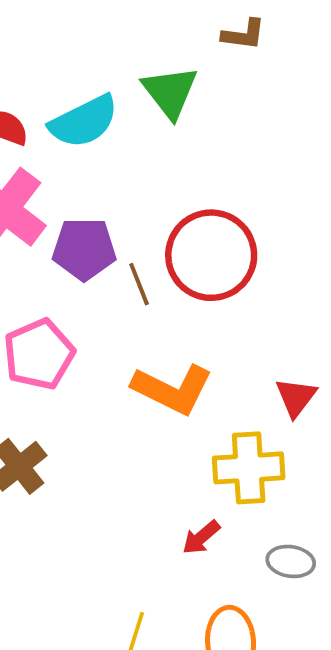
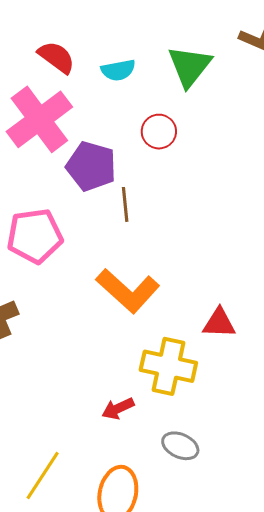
cyan semicircle: (84, 121) -> (118, 70), size x0.6
red circle: (211, 255) -> (159, 132), moved, size x0.5
red triangle: (296, 397) -> (219, 323), turned 39

